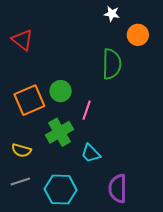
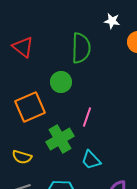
green semicircle: (112, 64) -> (81, 48), moved
green circle: (61, 91) -> (61, 82), moved

